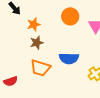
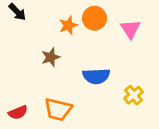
orange star: (34, 24) -> (68, 25), moved
orange trapezoid: (40, 68) -> (58, 109), moved

